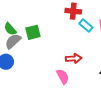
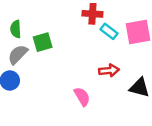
green semicircle: (10, 29) -> (16, 29), moved, turned 40
red arrow: (74, 58) -> (109, 70), moved

